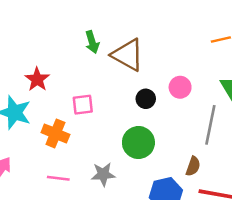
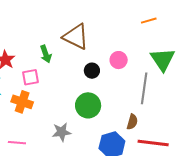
green arrow: (92, 42) -> (46, 54), moved
pink square: (83, 105) -> (30, 77), moved
pink line: (58, 178) -> (17, 143), moved

